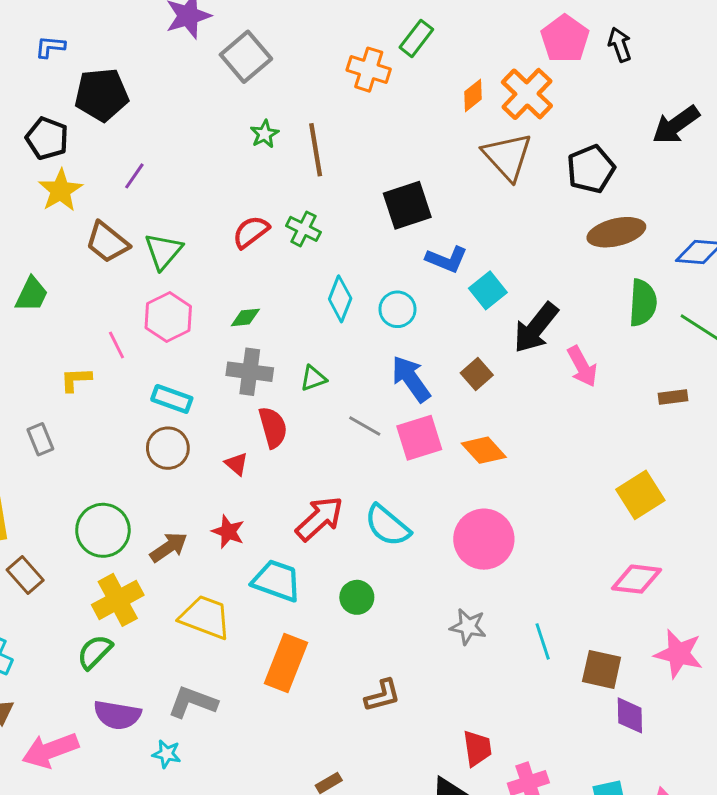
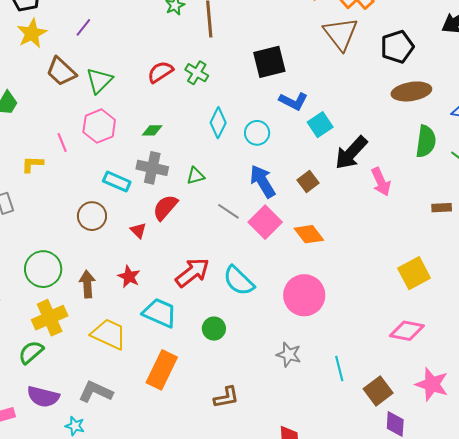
cyan rectangle: (172, 399) -> (117, 181), moved
red semicircle: (273, 427) -> (165, 207), turned -128
pink square: (419, 438) -> (265, 222), turned -32
brown arrow: (169, 547) -> (87, 284), turned -64
brown square: (602, 669) -> (378, 391), turned 36

